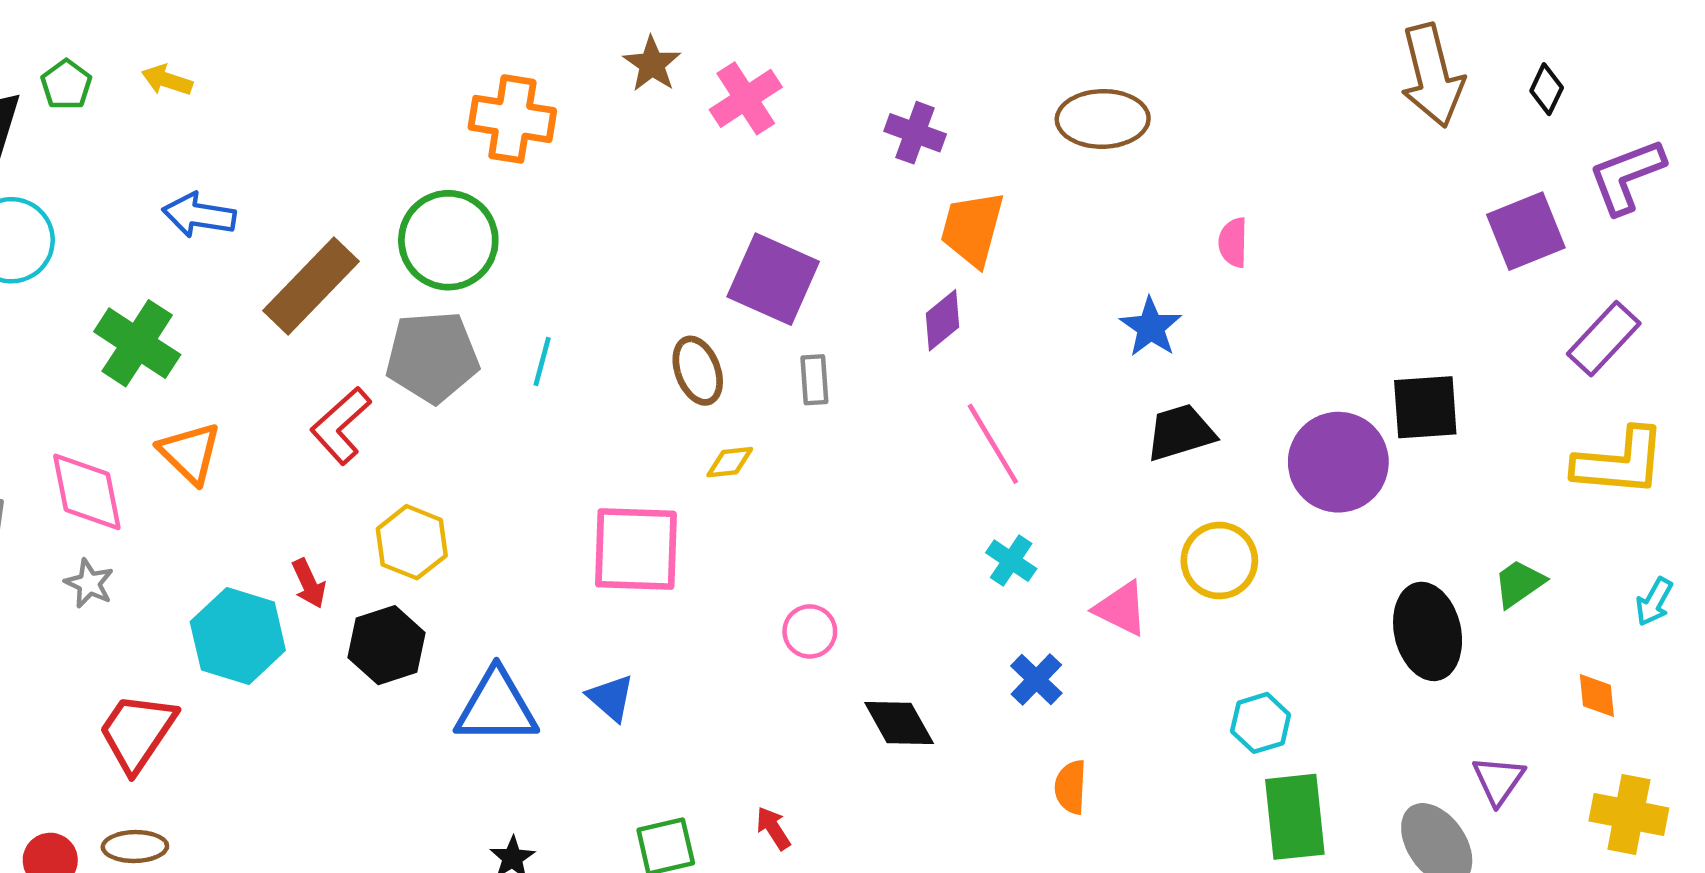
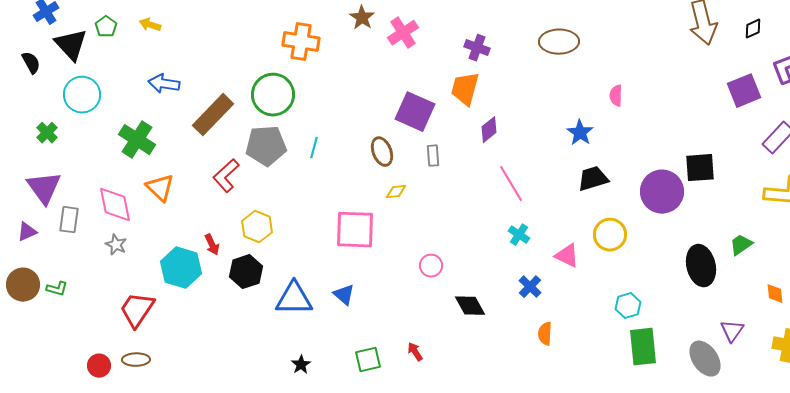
black diamond: (1547, 89) -> (753, 29), turned 40
orange trapezoid: (972, 229) -> (465, 89), moved

